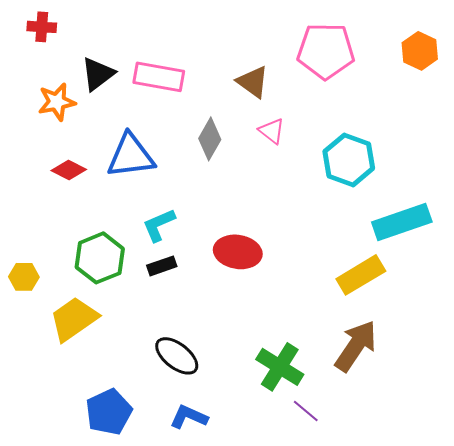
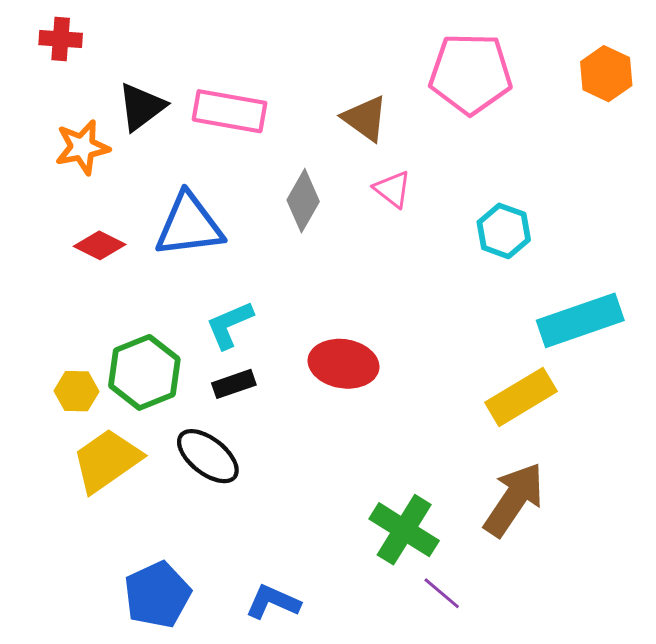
cyan hexagon: (349, 160) -> (504, 231), size x0.7
yellow hexagon: (24, 277) -> (77, 391), moved
black ellipse: (177, 356) -> (208, 456), moved

